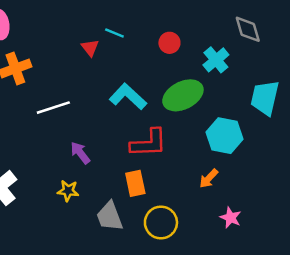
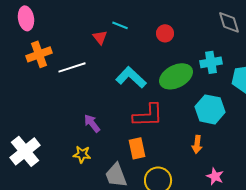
cyan cross: (216, 60) -> (211, 62), moved, turned 30
white line: (53, 108) -> (72, 67), moved
orange arrow: (209, 178) -> (197, 144), turned -36

